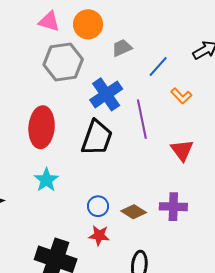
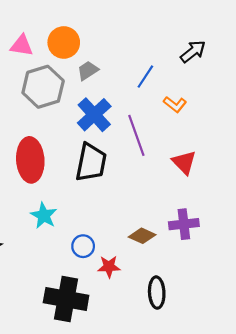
gray trapezoid: (122, 48) -> (88, 71), moved
blue circle: (98, 206) -> (83, 246), moved

